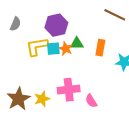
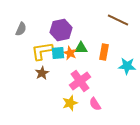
pink cross: (69, 90) -> (80, 81), moved, turned -30
brown star: (18, 99) -> (42, 73), moved, size x0.6
yellow star: (42, 99) -> (70, 103), moved

